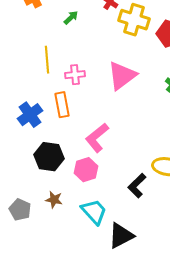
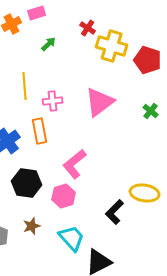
brown star: (54, 200) -> (32, 226), turned -30

